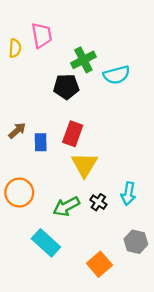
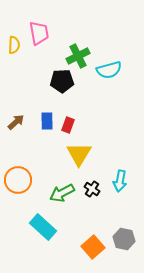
red rectangle: (73, 134) -> (68, 125), size x0.7
blue rectangle: (41, 142) -> (47, 121), moved
gray hexagon: (136, 242) -> (124, 239), moved

